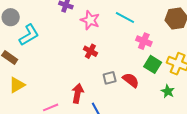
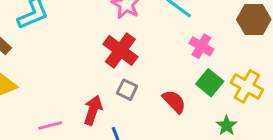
red cross: (90, 51) -> (120, 50), size x1.6
gray square: (110, 78) -> (127, 90), moved, turned 32

